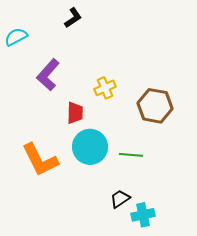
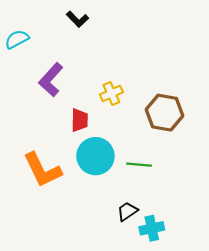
black L-shape: (73, 18) -> (77, 19), turned 80

